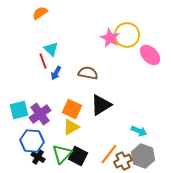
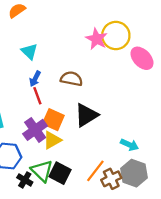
red line: (43, 61) -> (37, 96), moved
purple cross: (40, 114) -> (35, 130), moved
green triangle: (62, 154) -> (42, 171), turned -30
black cross: (38, 157) -> (25, 180), moved

